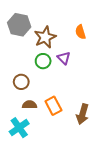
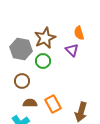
gray hexagon: (19, 25) -> (21, 49), moved
purple triangle: (64, 58) -> (72, 50), moved

